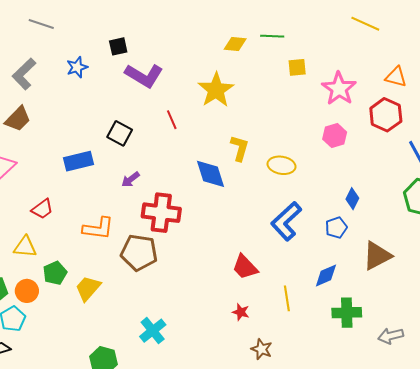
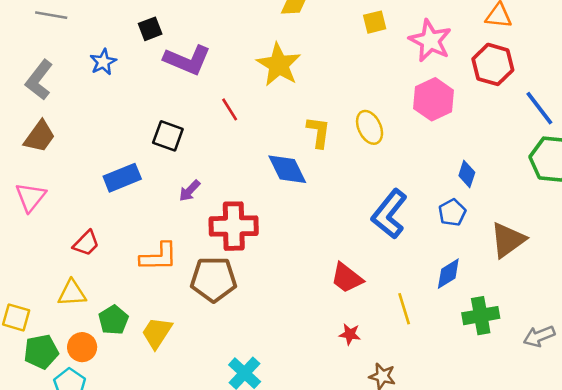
pink hexagon: (335, 136) -> (434, 99), size x1.4
yellow ellipse: (282, 165) -> (370, 127), moved, turned 64

